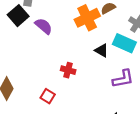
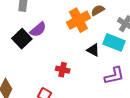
black square: (18, 16) -> (22, 39), moved
purple semicircle: (44, 26) -> (38, 29), turned 102

